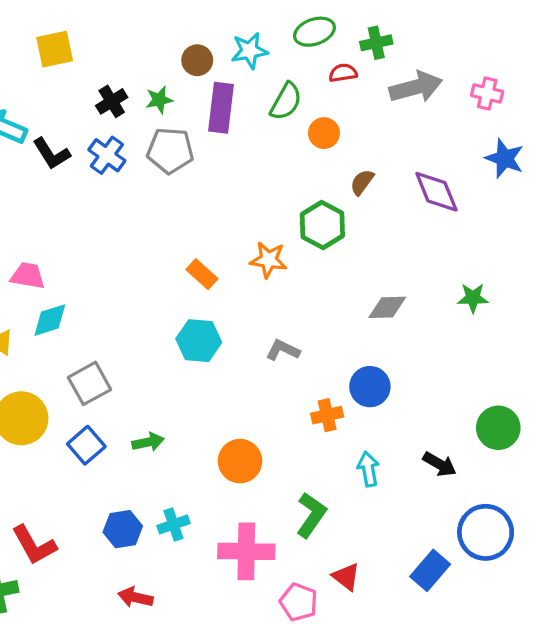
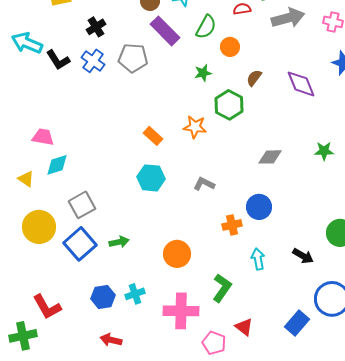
green star: (159, 100) -> (203, 73), moved
purple rectangle: (221, 108) -> (165, 31), turned -52
blue square: (86, 445) -> (80, 244), size x1.4

